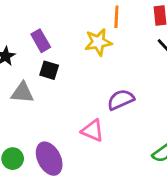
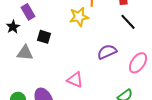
purple rectangle: (41, 41) -> (28, 12), moved
purple semicircle: (121, 100) -> (107, 52), moved

